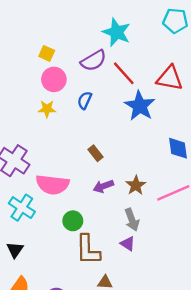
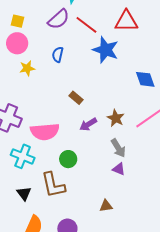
pink circle: (54, 79) -> (17, 43), moved
brown L-shape: (88, 250) -> (53, 185), moved

